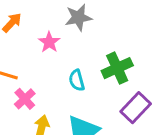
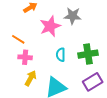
pink star: (49, 42) -> (50, 26), size x1.5
pink cross: (25, 99) -> (25, 57), turned 32

